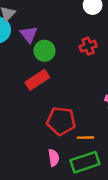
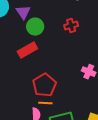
red pentagon: (61, 121) -> (44, 85), turned 30
orange line: (85, 138) -> (45, 103), moved

